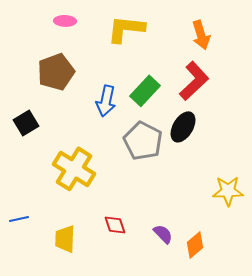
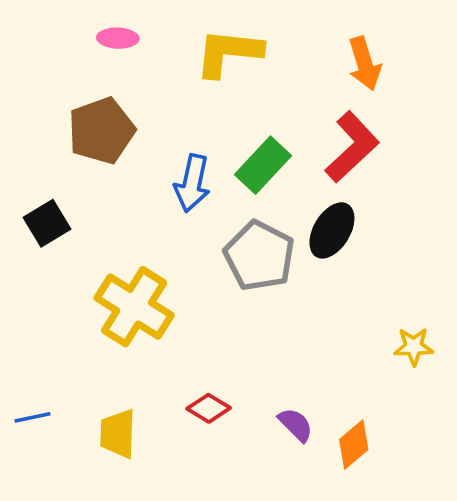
yellow star: (228, 191) -> (414, 347), size x0.7
blue line: (19, 219) -> (33, 417), moved
red diamond: (115, 225) -> (209, 408), turned -40

